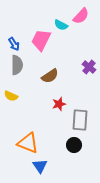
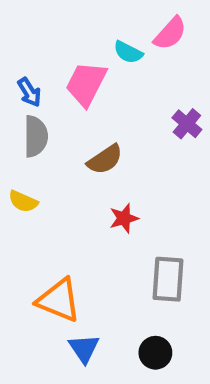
purple cross: (89, 67) -> (187, 124), moved
gray rectangle: (80, 120) -> (168, 279), moved
black circle: (74, 145) -> (155, 353), moved

